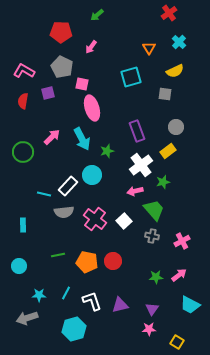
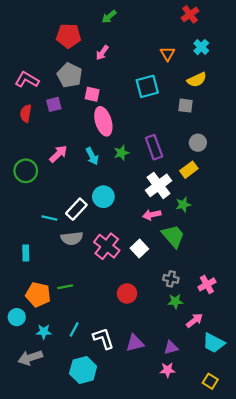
cyan arrow: (82, 139) -> (92, 156), size x0.7
green star: (107, 151) -> (121, 153), moved
gray cross: (152, 236) -> (171, 279), moved
pink cross: (182, 241) -> (207, 284), moved
orange pentagon: (87, 262) -> (38, 295), moved
cyan circle: (19, 266) -> (17, 317), moved
pink arrow: (179, 275) -> (195, 320), moved
green star: (156, 277) -> (175, 301), moved
purple triangle: (152, 309) -> (171, 347), turned 40
yellow square: (177, 342) -> (210, 381), moved

